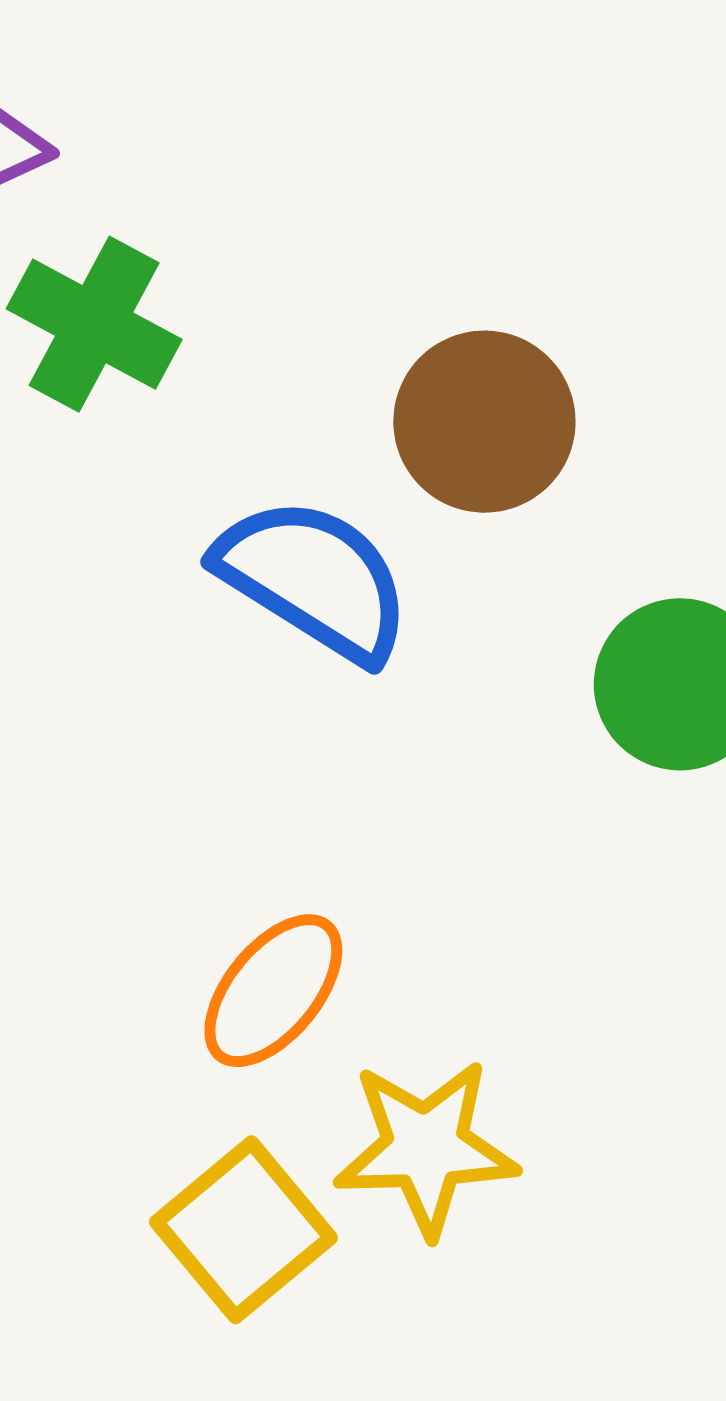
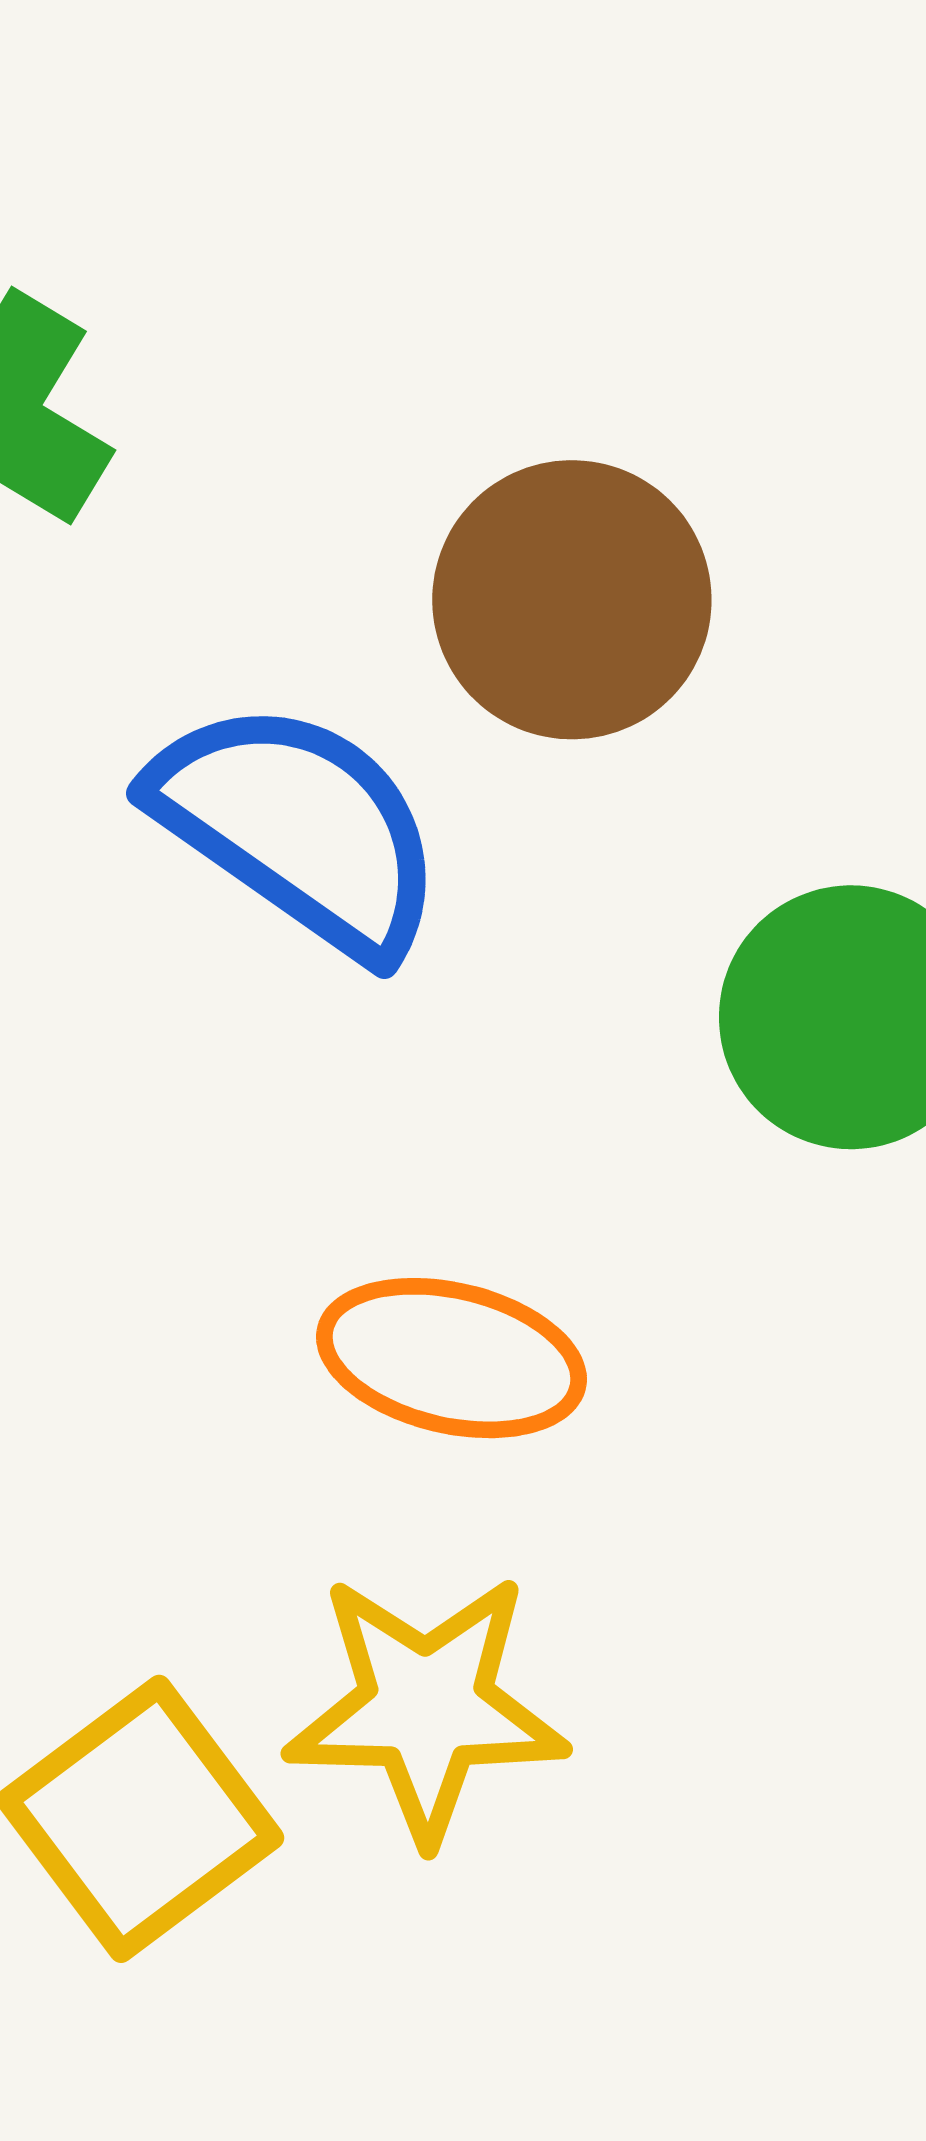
orange ellipse: (273, 991) -> (451, 1358), moved, turned 61

